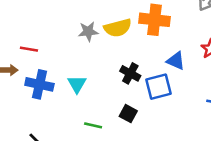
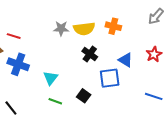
orange cross: (155, 20) -> (113, 26), size x0.7
black cross: (130, 73) -> (90, 54), moved
cyan triangle: (77, 84) -> (51, 78), moved

